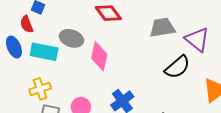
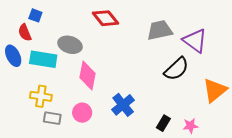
pink diamond: (99, 56) -> (88, 75), moved
yellow cross: (40, 89) -> (41, 96), turned 30

